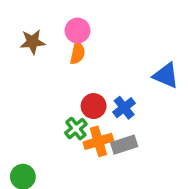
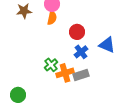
blue triangle: (166, 76) -> (107, 45), moved
red circle: (94, 106) -> (77, 32), moved

